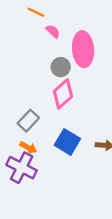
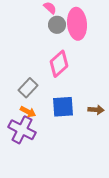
gray circle: (61, 67) -> (57, 25), moved
blue square: (67, 142) -> (63, 107), turned -35

